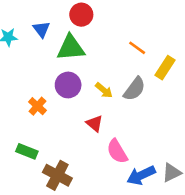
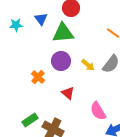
red triangle: (95, 124) -> (68, 93), moved
green rectangle: (27, 151) -> (30, 120), moved, turned -56

